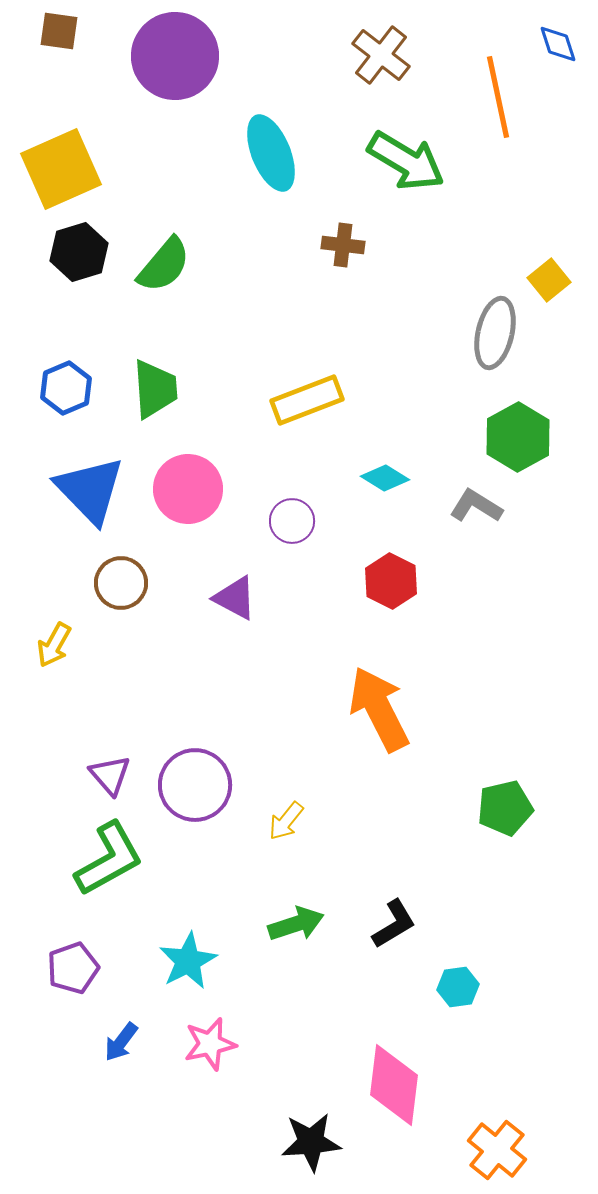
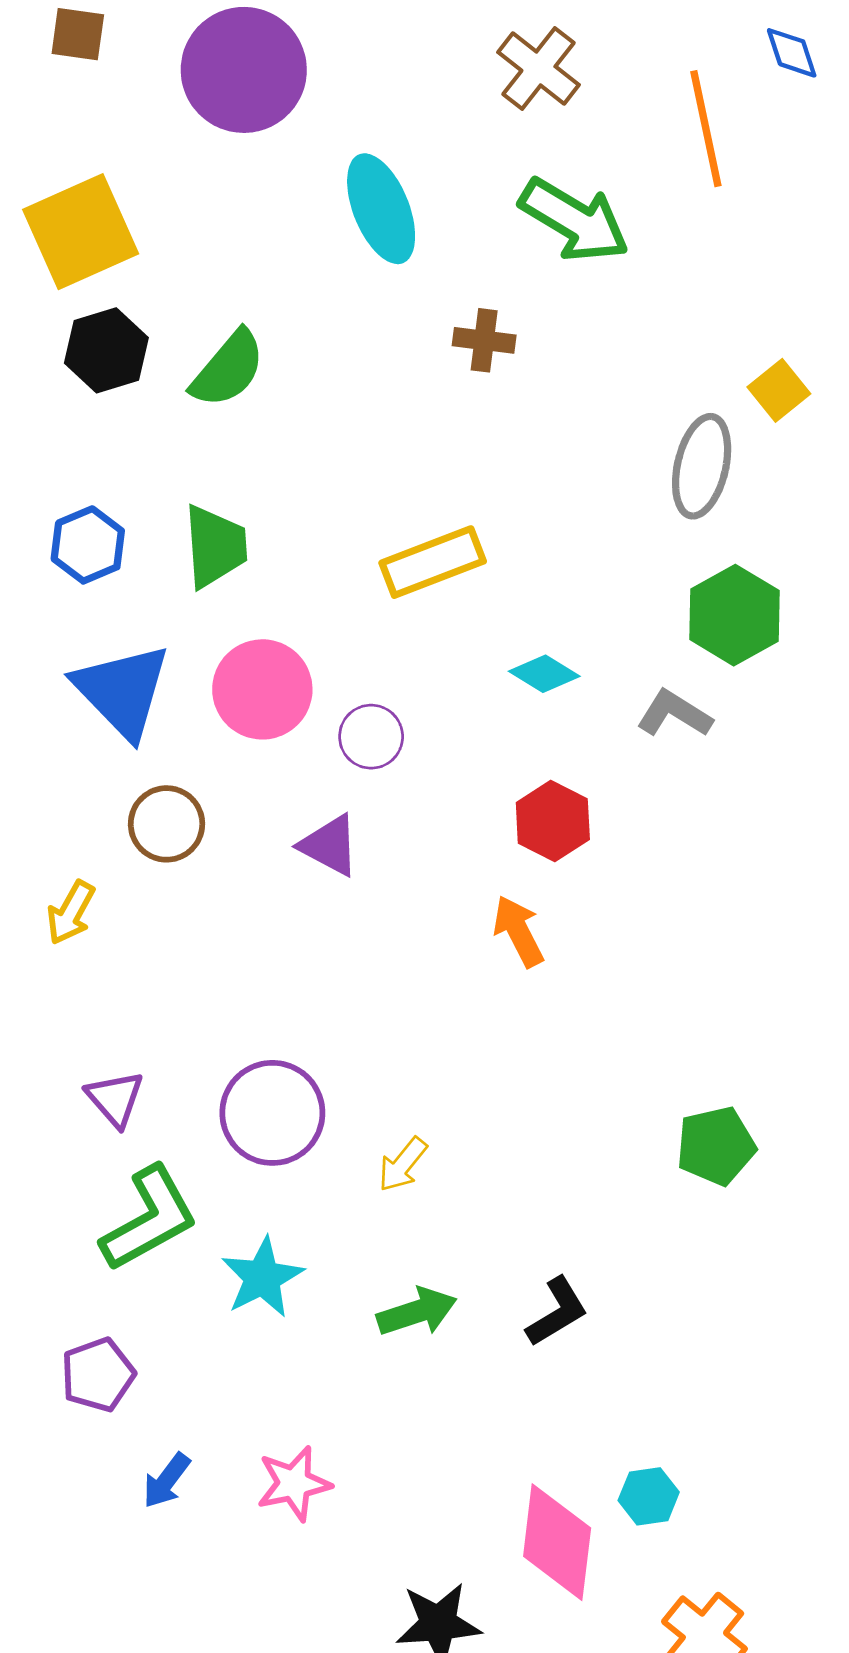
purple circle: (292, 521) -> (371, 737), moved
orange arrow: (379, 709) -> (518, 931), moved, size x0.6
purple triangle: (110, 775) -> (115, 1099), moved
cyan star: (188, 961) -> (262, 1277), moved
cyan hexagon: (458, 987) -> (649, 1496), moved

